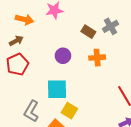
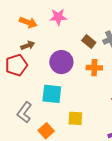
brown arrow: (16, 41) -> (28, 45), moved
purple circle: (63, 56) -> (61, 62), size x1.5
yellow square: (69, 111) -> (75, 118), moved, turned -35

